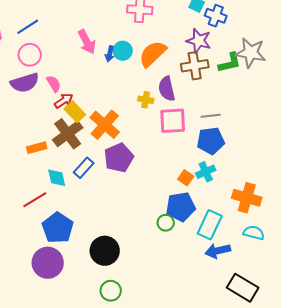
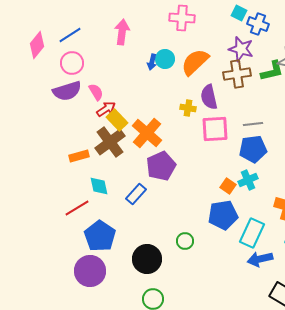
pink arrow: (87, 42) -> (122, 32), moved, turned -145
blue rectangle: (84, 168) -> (136, 194), moved
green circle: (166, 223) -> (185, 241), moved

